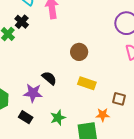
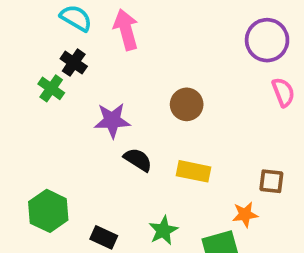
yellow rectangle: (87, 83) -> (193, 171), moved
purple star: (33, 93) -> (112, 120), moved

